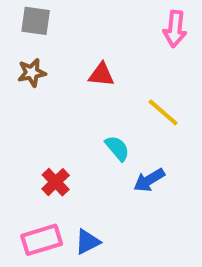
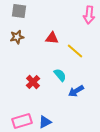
yellow line: (163, 112) -> (75, 51), moved
red cross: (56, 182) -> (33, 82), moved

